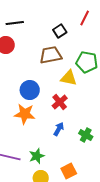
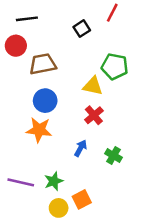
brown trapezoid: (51, 55) -> (43, 64), moved
red cross: (60, 102) -> (94, 115), moved
orange square: (69, 171) -> (82, 199), moved

